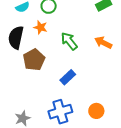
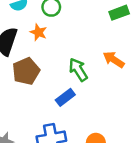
green arrow: (69, 41) -> (78, 70), moved

